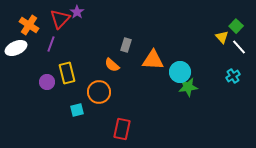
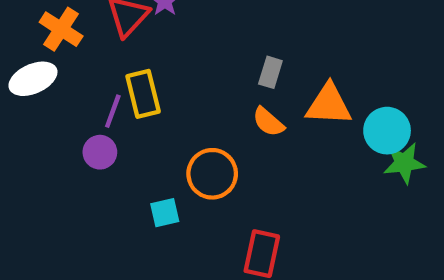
purple line: (51, 44) -> (113, 111), moved
orange semicircle: (112, 65) -> (268, 122), moved
yellow rectangle: (67, 73) -> (143, 94), moved

